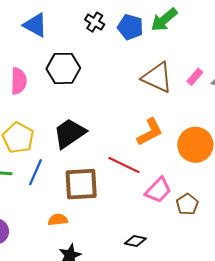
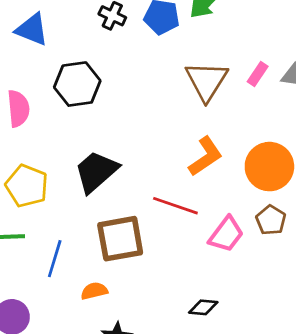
brown triangle: (157, 77) -> (206, 81), turned 44
blue line: (35, 172) -> (55, 259), moved
brown pentagon: (187, 204) -> (271, 220), moved

